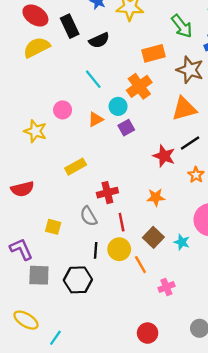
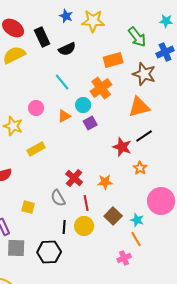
yellow rectangle: (76, 167) -> (36, 149), moved
orange star: (196, 175) -> (140, 168), moved
red cross: (107, 193) -> (74, 178), turned -36
orange star: (156, 197) -> (105, 182), moved
orange line: (140, 265) -> (136, 239), moved

